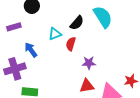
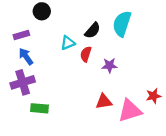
cyan semicircle: (103, 17) -> (122, 24), turned -130
blue arrow: (31, 50) -> (26, 56), moved
purple star: (89, 63) -> (109, 65), moved

